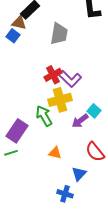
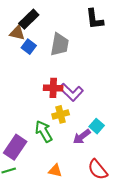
blue square: (13, 36) -> (29, 47), moved
red cross: (53, 75) -> (53, 88), turned 30
yellow cross: (60, 100) -> (61, 114), size x0.7

